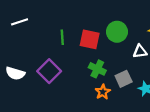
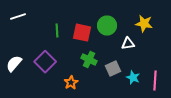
white semicircle: (15, 73) -> (14, 64), turned 114
orange star: (103, 92) -> (71, 83), moved

